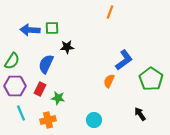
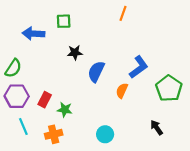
green square: (52, 28) -> (64, 21), moved
blue semicircle: (46, 64) -> (96, 72), moved

